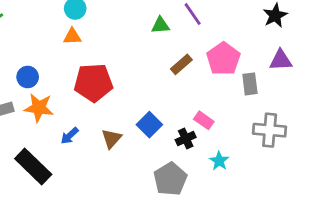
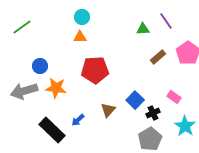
blue circle: (28, 77) -> (40, 66), moved
blue arrow: (70, 136) -> (78, 120), moved
black cross: (186, 139) -> (153, 113), moved
cyan star: (219, 161) -> (185, 126), size x1.5

